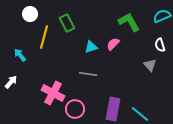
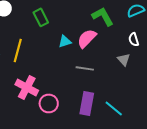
yellow line: (44, 37) -> (18, 50), moved
pink semicircle: (113, 44) -> (87, 38), size x1.5
gray line: (88, 74) -> (85, 68), moved

